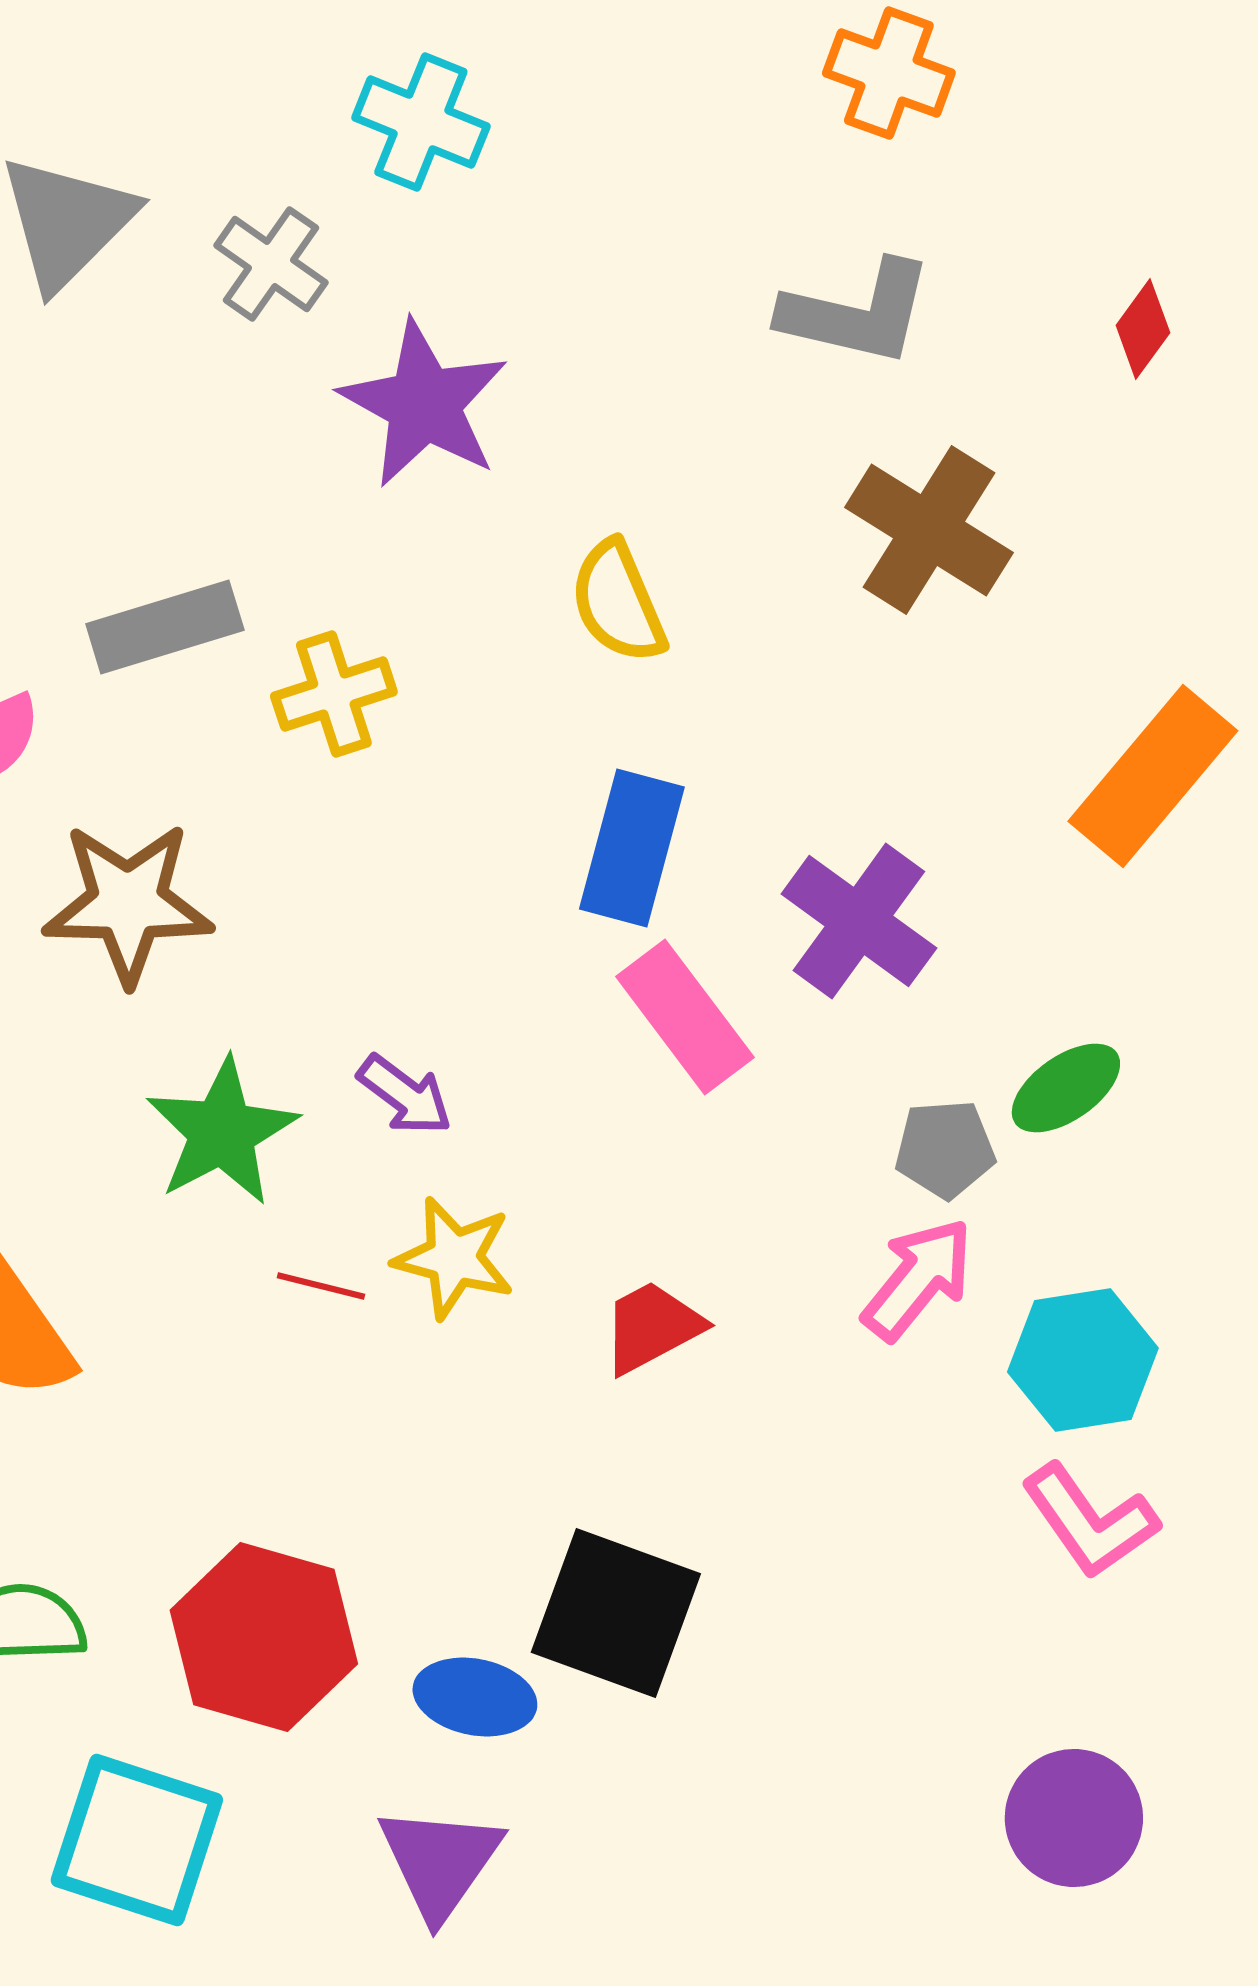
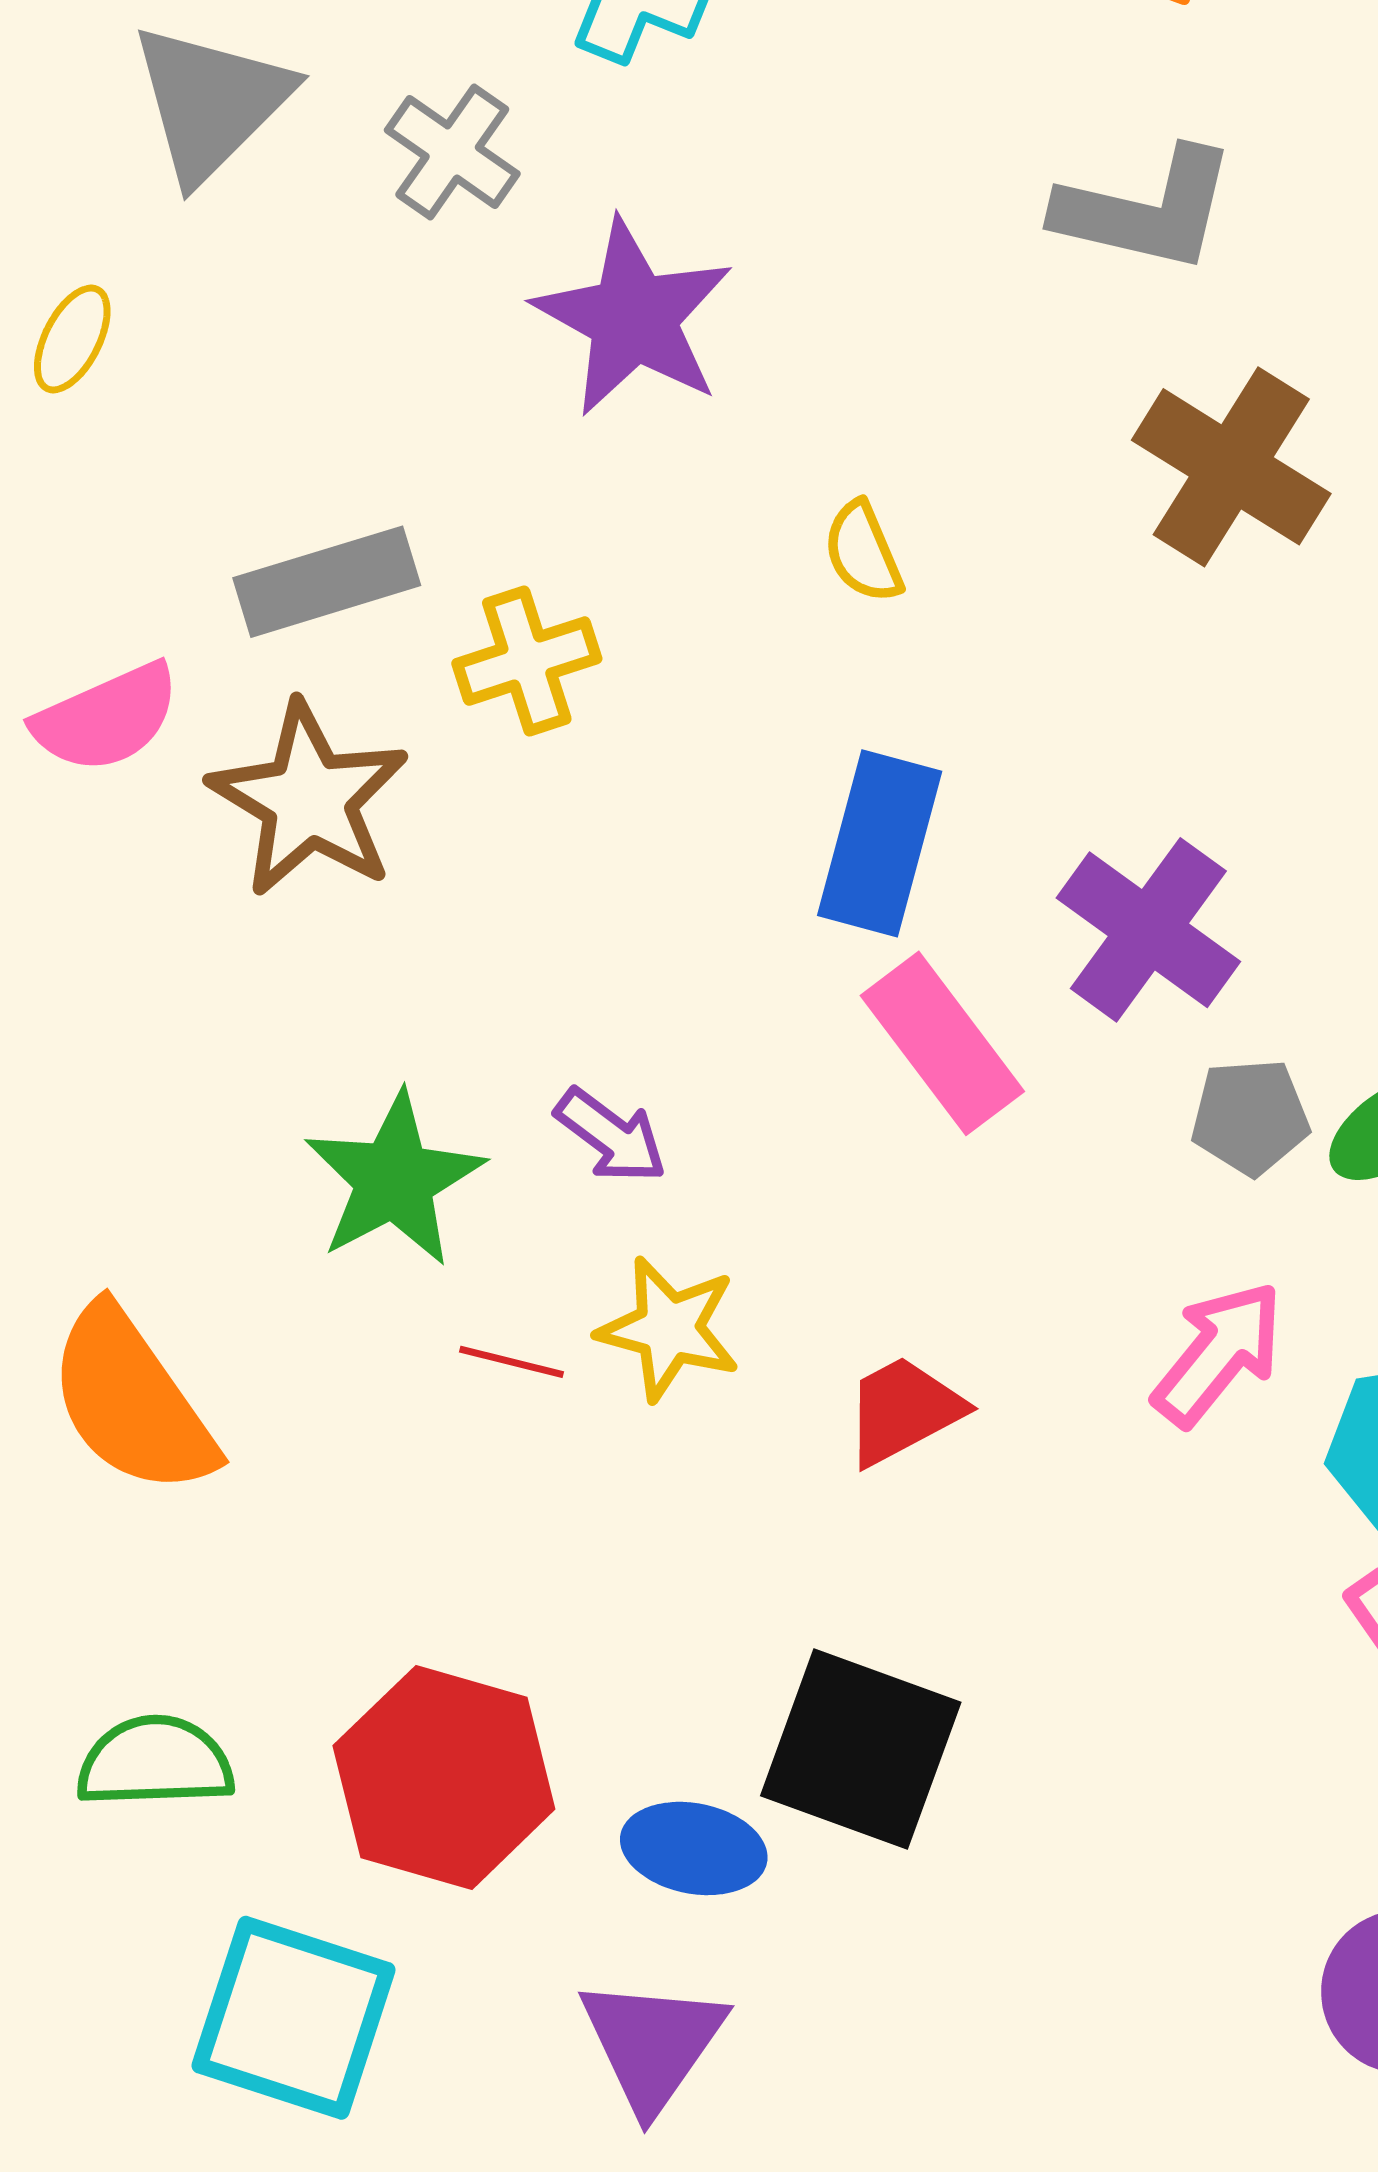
yellow semicircle: (618, 602) -> (863, 552), size x0.7
brown star: (128, 903) -> (309, 800), moved, turned 30
gray pentagon: (945, 1149) -> (1250, 1117), moved

